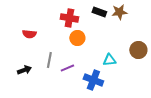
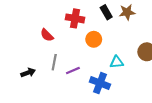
black rectangle: (99, 12) -> (106, 12), turned 40
red semicircle: (29, 34) -> (47, 35), moved, turned 40
orange circle: (77, 38) -> (94, 39), moved

